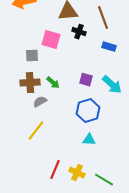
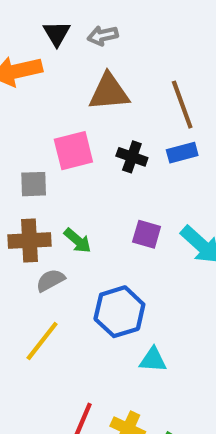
black cross: (79, 32) -> (132, 157), moved
pink square: (51, 40) -> (73, 151), turned -30
blue rectangle: (109, 47) -> (182, 153), moved, turned -32
blue hexagon: (88, 111) -> (119, 312), moved

